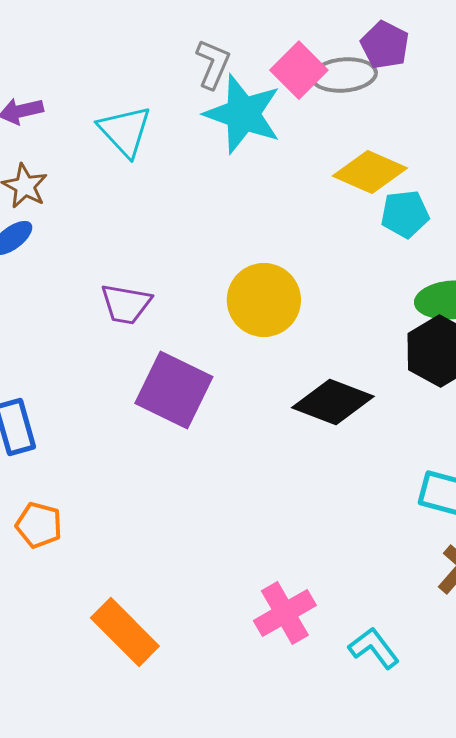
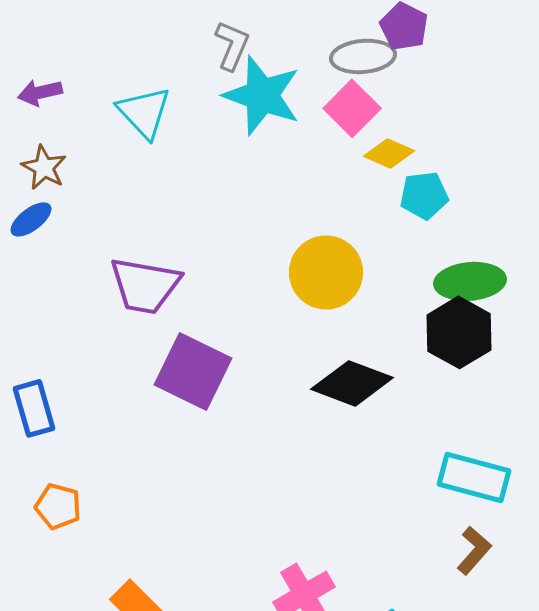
pink square: (299, 70) -> (352, 108), moved
yellow diamond: (370, 172) -> (389, 153), size x0.7
yellow circle: (264, 300) -> (326, 272), moved
purple trapezoid: (126, 304) -> (145, 285), size x1.4

